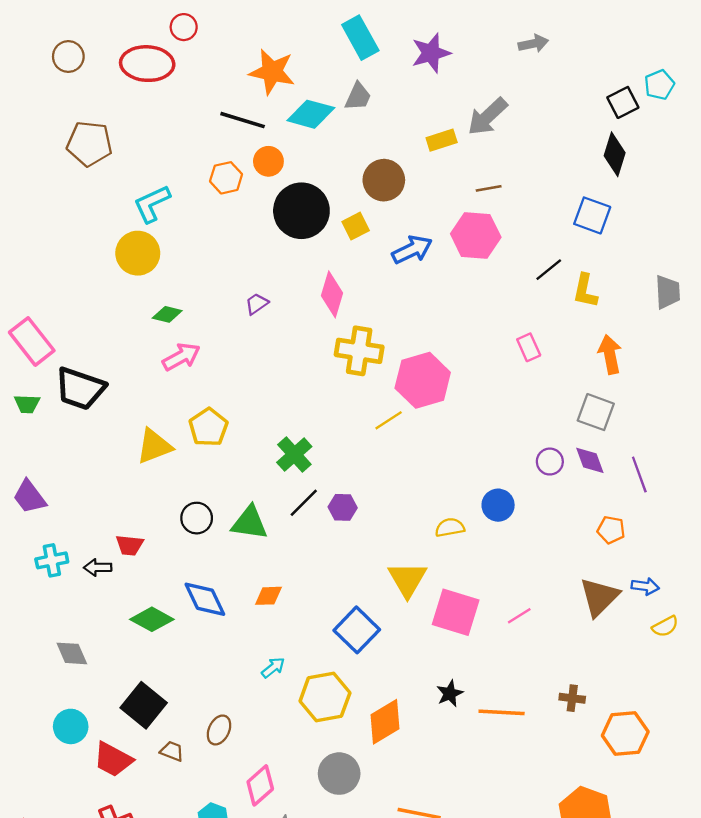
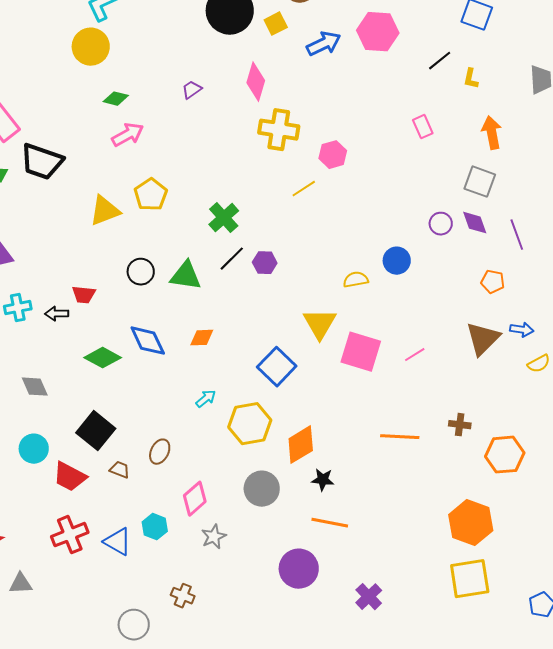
yellow L-shape: (585, 291) -> (471, 79), size x0.7
pink hexagon: (423, 380) -> (333, 155), size x0.6
black star: (450, 693) -> (323, 480), moved, turned 30

